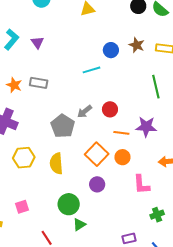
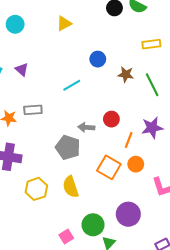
brown star: (137, 45) -> (126, 74), moved
cyan line: (91, 70) -> (72, 85), moved
gray arrow: (85, 111) -> (86, 127), turned 56
orange line: (121, 133) -> (129, 140), turned -63
purple circle: (97, 184) -> (128, 214), moved, size x1.5
pink square: (22, 207) -> (66, 236), moved

